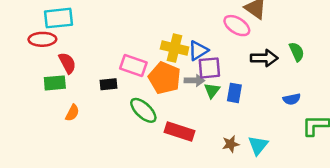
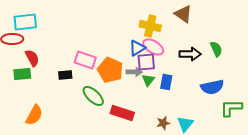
pink ellipse: (237, 26) -> (153, 47), moved
yellow cross: (175, 48) -> (150, 26), moved
blue semicircle: (292, 99) -> (212, 87), size x1.6
orange semicircle: (72, 113) -> (34, 115), moved, size x1.5

